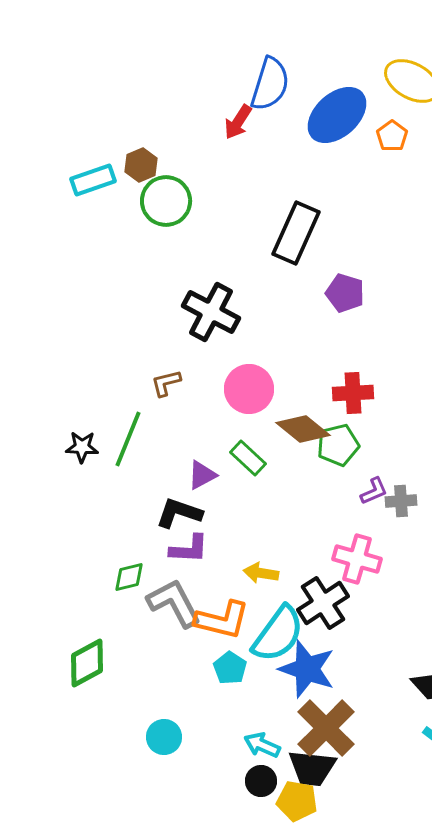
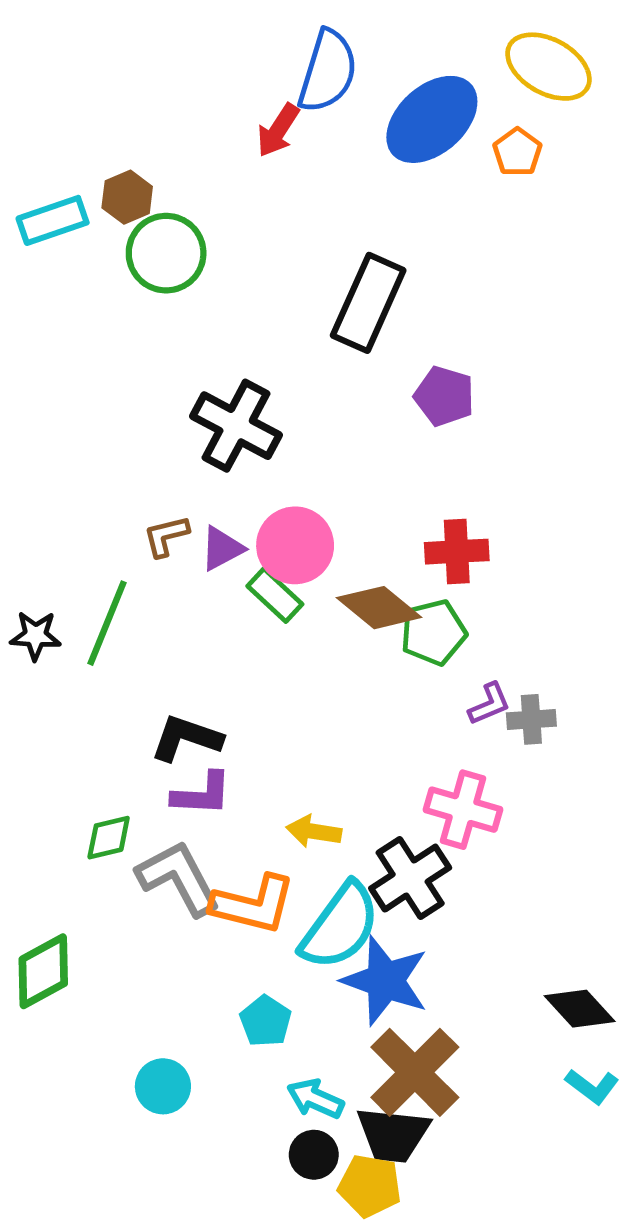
green rectangle: (248, 458) -> (275, 595), moved
purple triangle: (202, 475) -> (222, 548), moved
cyan pentagon: (230, 668) -> (266, 1021), moved

